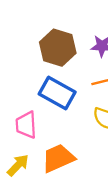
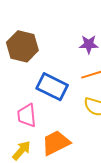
brown hexagon: (58, 48) -> (22, 46), moved

